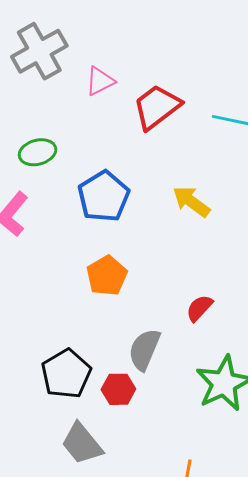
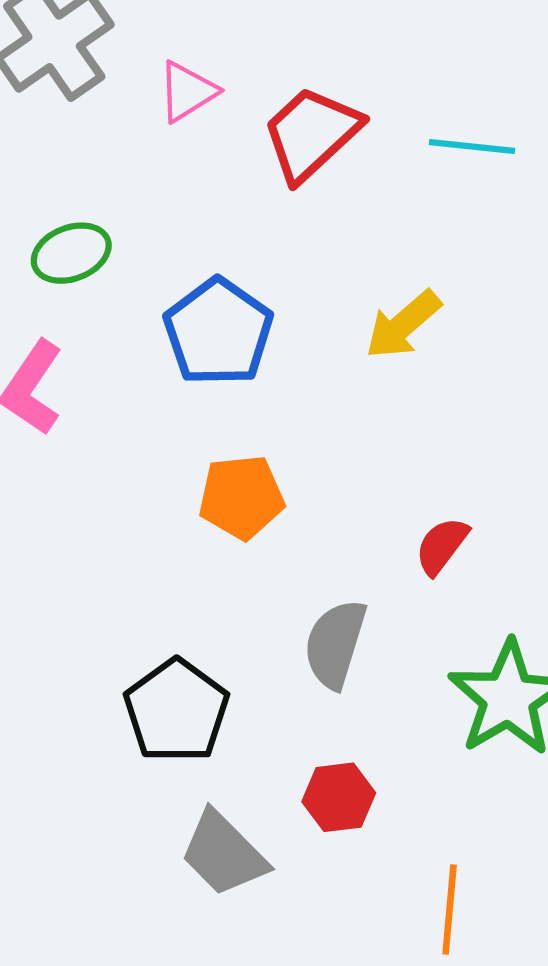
yellow arrow: (191, 202) -> (403, 325), turned -72
orange pentagon: (107, 276) -> (241, 497), turned 30
red hexagon: (118, 389) -> (339, 797), moved

